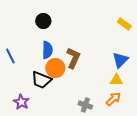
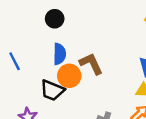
brown L-shape: (73, 58) -> (91, 64), turned -50

